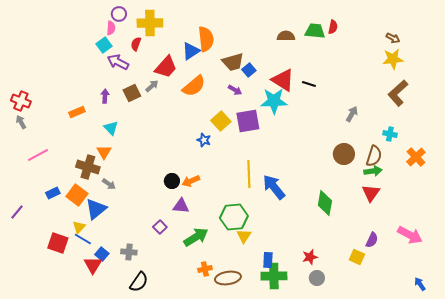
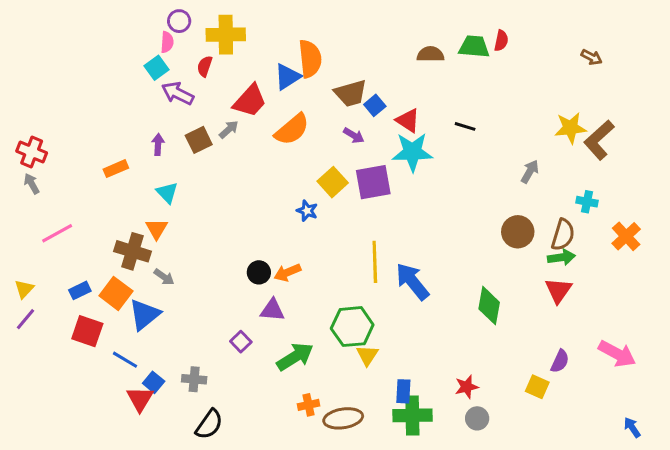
yellow star: (393, 59) -> (570, 128), moved
red triangle: (283, 80) -> (408, 120), moved, size x0.7
yellow triangle: (79, 227) -> (24, 289), moved
red square: (58, 243) -> (87, 331), moved

